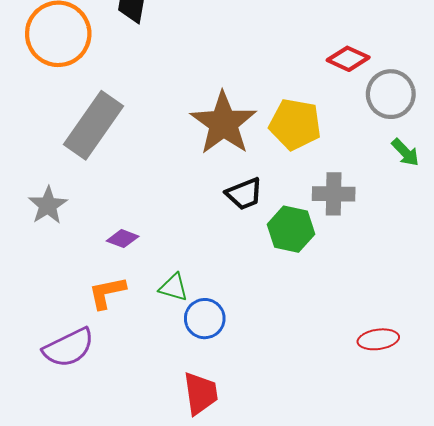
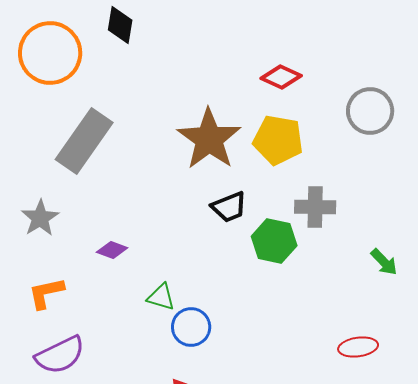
red diamond: (348, 59) -> (281, 77), moved
green arrow: (405, 152) -> (384, 262), moved
orange L-shape: (107, 293) -> (46, 293), moved

